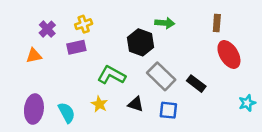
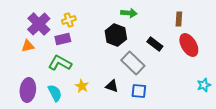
green arrow: (165, 23) -> (129, 13), moved
purple cross: (47, 29) -> (39, 24), size x1.6
green L-shape: (111, 75) -> (60, 63), moved
black rectangle: (196, 84) -> (155, 44), moved

